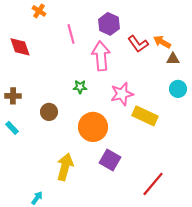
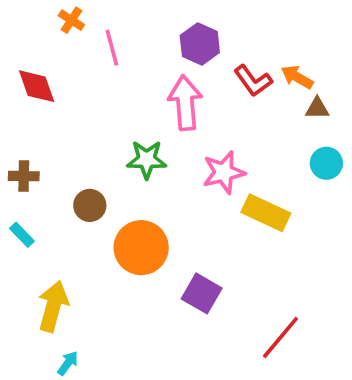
pink line: (71, 34) -> (112, 48), moved
green star: (80, 87) -> (147, 160), size x1.5
orange circle: (93, 127) -> (141, 248), moved
yellow arrow: (65, 167) -> (53, 306), moved

